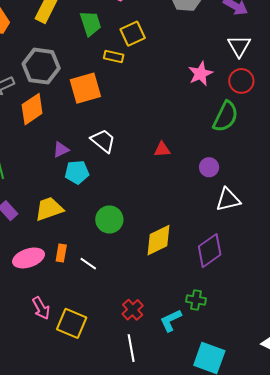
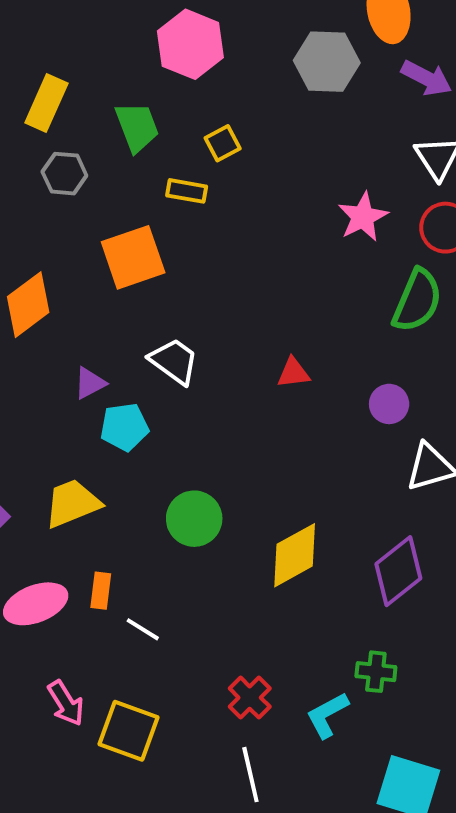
yellow square: (133, 34) -> (223, 143), size x0.7
gray hexagon: (41, 66) -> (64, 174), moved, size x0.6
white line: (88, 264) -> (143, 629), moved

